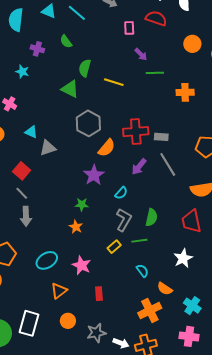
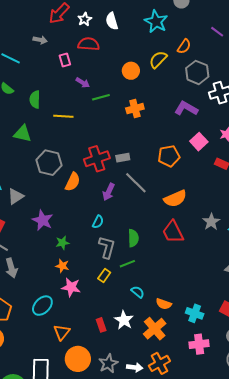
orange circle: (192, 44) -> (131, 71), moved
green semicircle: (85, 68) -> (35, 100), moved
purple star: (94, 175) -> (43, 220), moved
white star: (183, 258) -> (124, 320), moved
pink star: (81, 265) -> (71, 287), moved
orange circle: (68, 321) -> (78, 359), size x1.6

